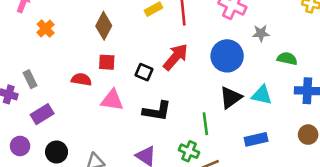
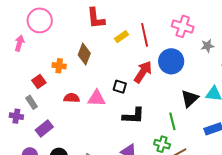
orange cross: (46, 28) -> (59, 66), moved, turned -32
blue circle: (227, 56) -> (171, 61), moved
red square: (107, 62) -> (39, 81), moved, turned -32
pink triangle: (112, 100) -> (97, 98), moved

